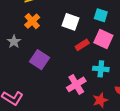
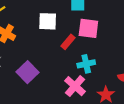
purple square: (40, 60) -> (27, 72), turned 30
cyan cross: (101, 69) -> (86, 64), moved

